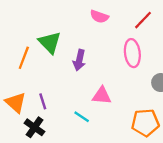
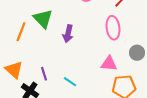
pink triangle: (102, 96) -> (109, 64), moved
purple line: (43, 101) -> (44, 74), moved

